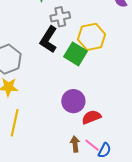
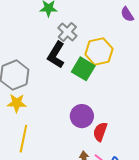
gray cross: (60, 17) -> (67, 32), turned -36
red semicircle: (91, 117) -> (100, 132), turned -48

